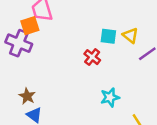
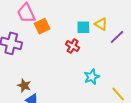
orange square: (30, 26) -> (42, 26), moved

